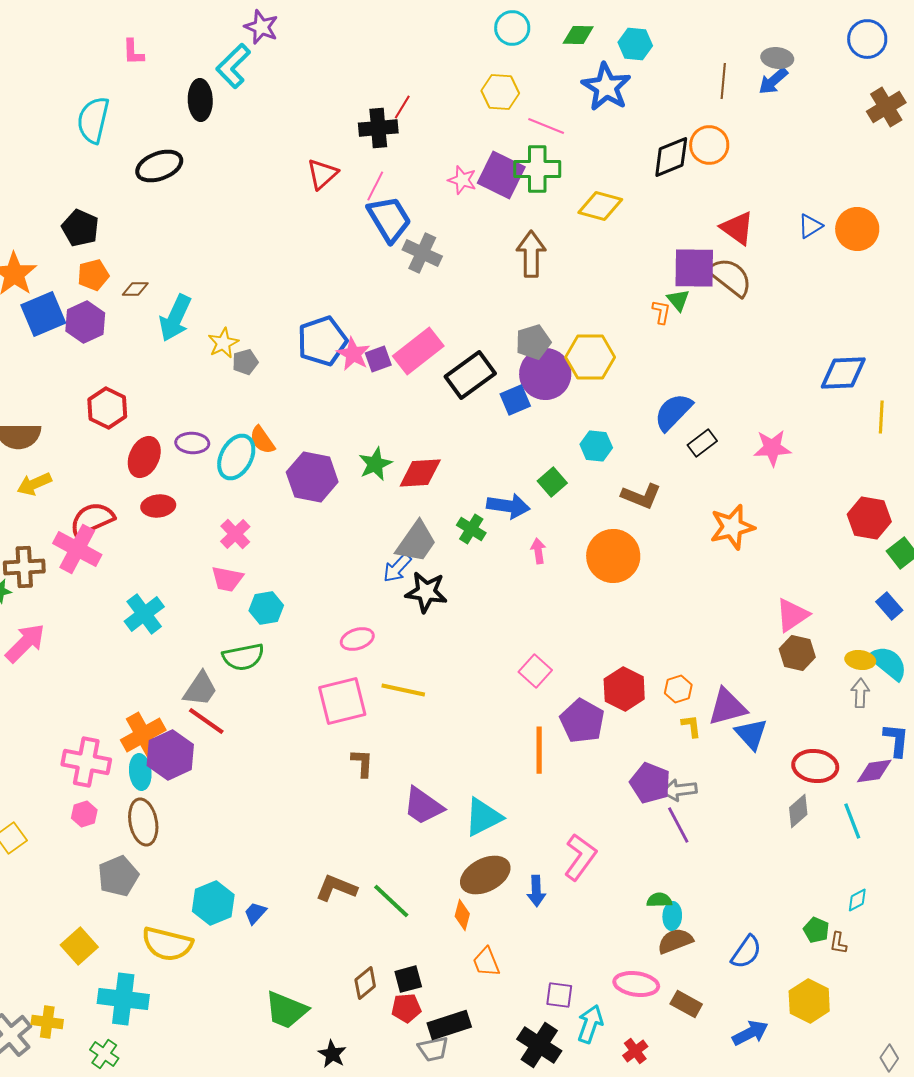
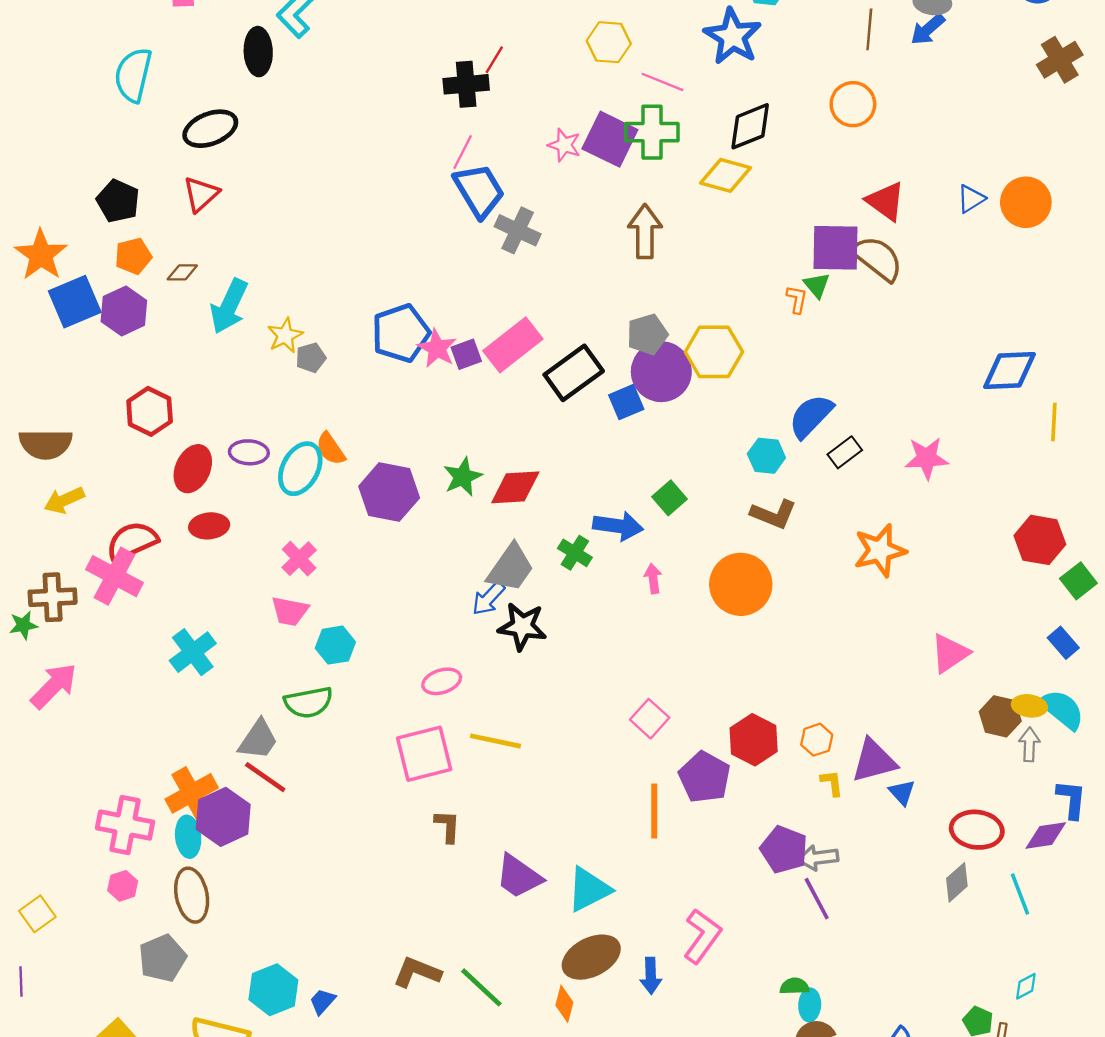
black diamond: (671, 157) -> (750, 126), moved
red triangle: (322, 174) -> (201, 194), moved
cyan hexagon: (596, 446) -> (766, 456), moved
brown hexagon: (797, 653) -> (1000, 716), moved
blue triangle: (751, 734) -> (902, 792), size x0.7

